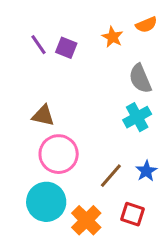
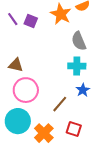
orange star: (112, 37) -> (61, 14), size x1.5
cyan cross: (137, 117) -> (77, 66), turned 30
blue star: (146, 171) -> (83, 90), moved

